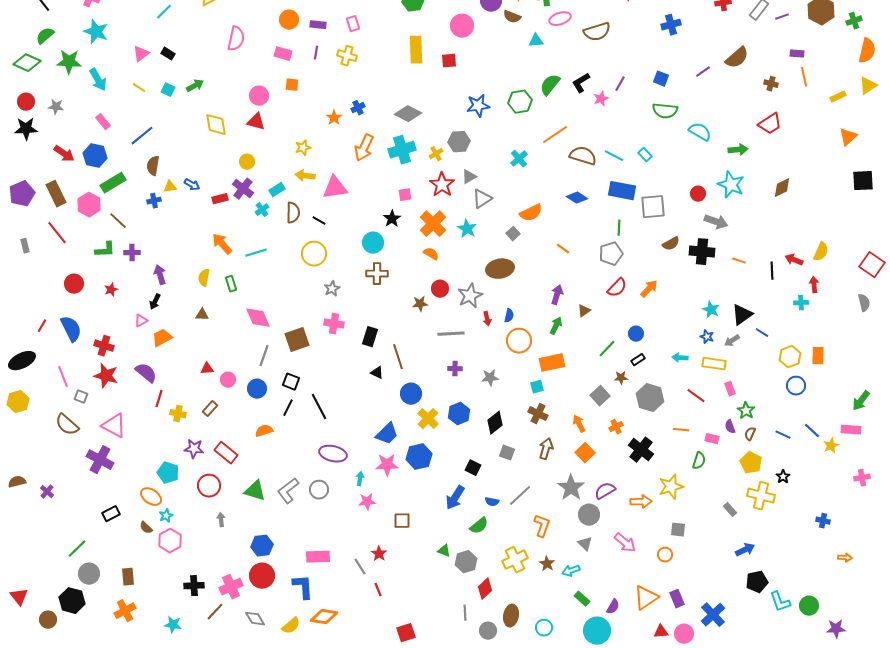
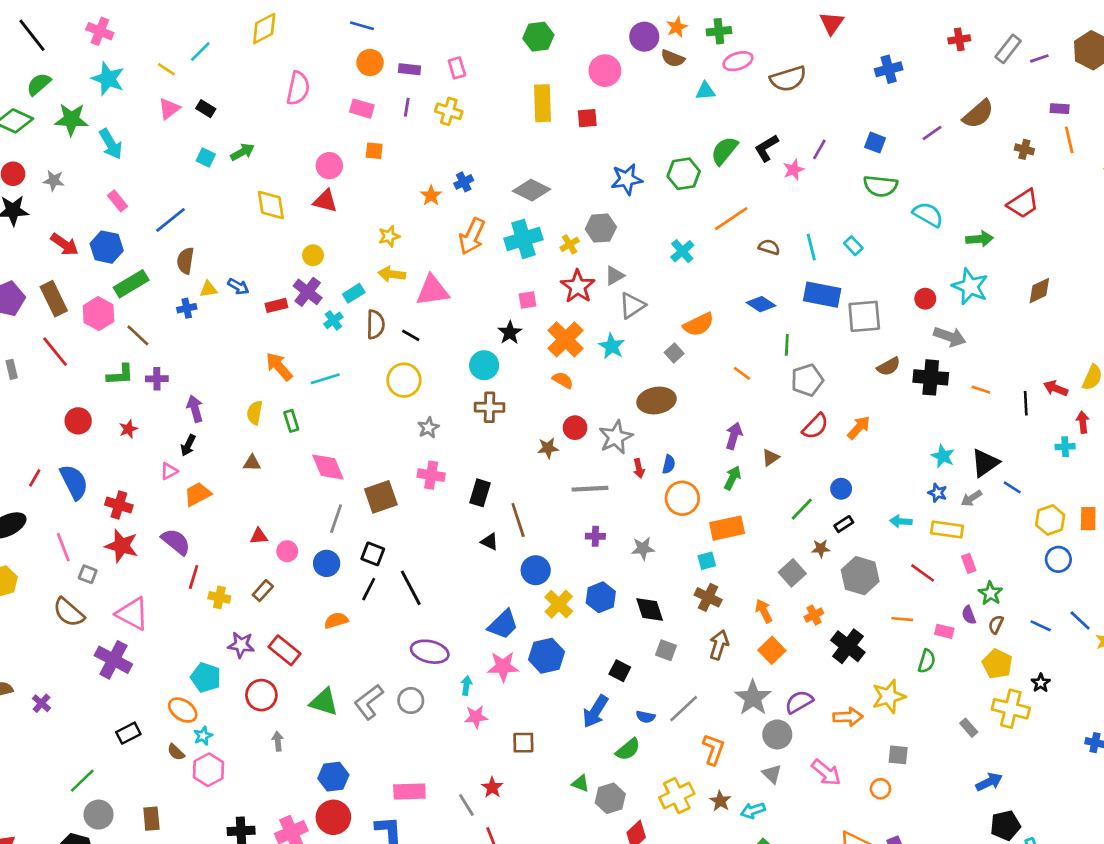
yellow line: (139, 88) -> (166, 69), moved
brown semicircle: (583, 156) -> (769, 247), size x0.6
cyan line: (614, 156) -> (811, 247), turned 48
green line: (619, 228) -> (787, 345), moved
black diamond: (495, 423) -> (650, 610), turned -70

